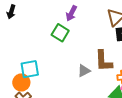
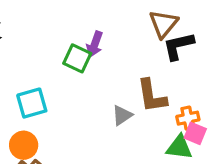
purple arrow: (71, 13) -> (95, 44), moved
cyan square: (30, 69) -> (32, 103), moved

